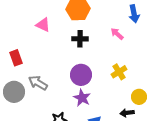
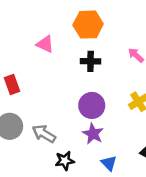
gray arrow: (38, 83) -> (44, 134), moved

